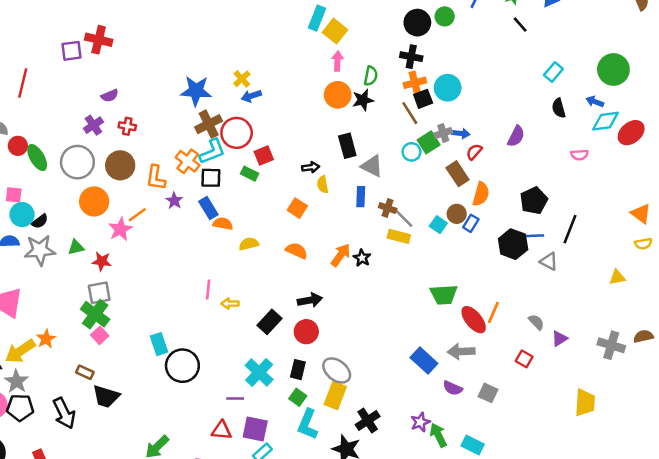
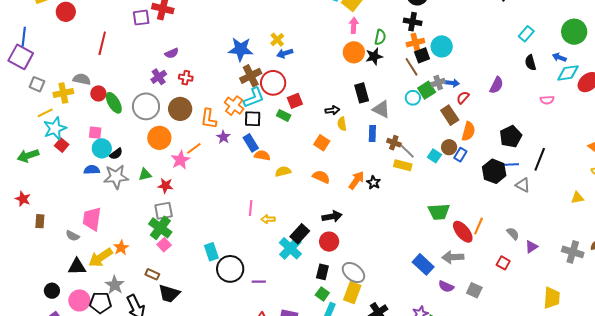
cyan cross: (259, 372) -> (290, 248), moved
gray star: (16, 381) -> (115, 285), moved
purple line: (235, 399) -> (259, 282), moved

